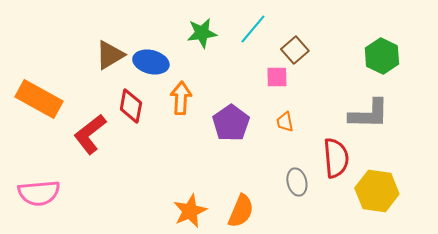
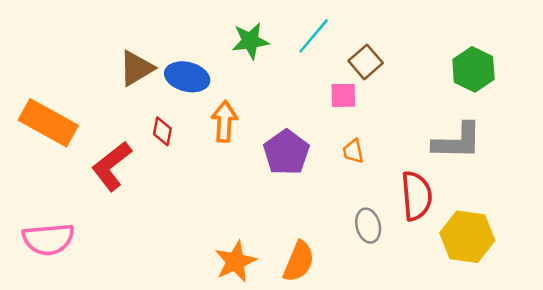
red diamond: (131, 106) -> (162, 131), size x0.7

